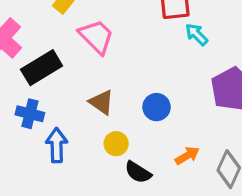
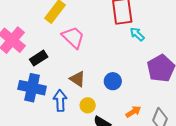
black rectangle: (42, 68) -> (39, 58), size x0.7
blue cross: (30, 114) -> (32, 88), size x1.5
blue arrow: (57, 145) -> (60, 101), moved

